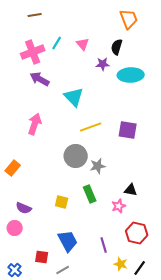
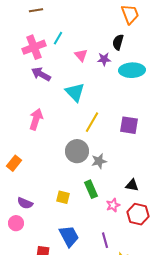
pink triangle: (83, 44) -> (81, 55), moved
yellow line: (91, 127) -> (92, 122), turned -40
pink star: (119, 206) -> (113, 205), moved
red hexagon: (137, 233) -> (138, 214), moved

